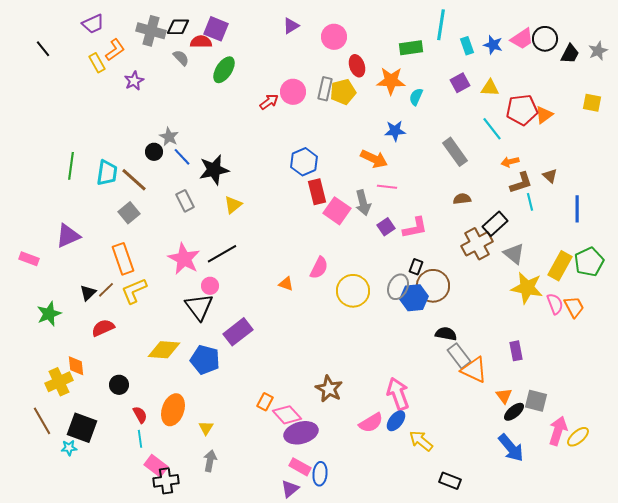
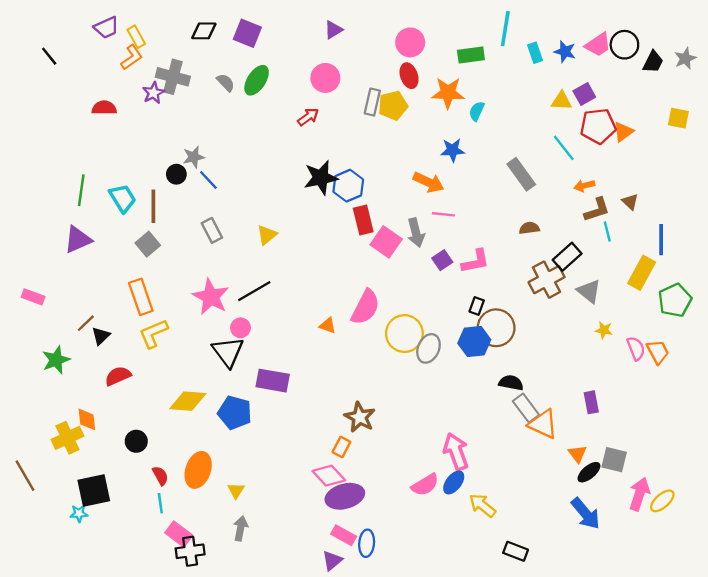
gray cross: (151, 31) -> (173, 77), moved
pink circle: (334, 37) -> (410, 42), moved
red semicircle: (201, 42) -> (104, 108), moved
gray semicircle: (181, 58) -> (226, 83), moved
yellow rectangle: (97, 63) -> (136, 37), moved
purple square: (460, 83) -> (584, 94), moved
pink circle: (293, 92) -> (325, 78), moved
gray star: (169, 137) -> (194, 157), turned 30
black star: (214, 170) -> (321, 178), moved
cyan trapezoid: (107, 173) -> (122, 198), turned -40
brown line: (134, 180) -> (153, 206), turned 48
purple triangle: (68, 236) -> (78, 240), moved
yellow rectangle: (560, 266) -> (642, 273), moved
pink semicircle: (319, 268) -> (365, 307), size x1.4
gray ellipse: (398, 287) -> (428, 348), moved
yellow star: (527, 288) -> (604, 330), size x0.5
brown line: (106, 290) -> (86, 323), moved
purple rectangle: (238, 332) -> (273, 381), turned 48
brown star: (329, 389) -> (360, 417), moved
orange rectangle: (265, 402) -> (341, 447), moved
brown line: (42, 421) -> (25, 476), moved
black square: (82, 428) -> (94, 491), turned -32

